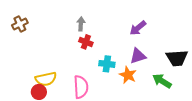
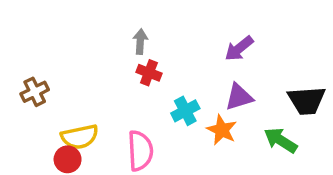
brown cross: (20, 24) -> (35, 92), moved
cyan cross: (107, 64) -> (185, 111), turned -35

